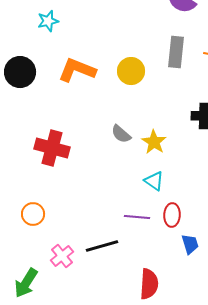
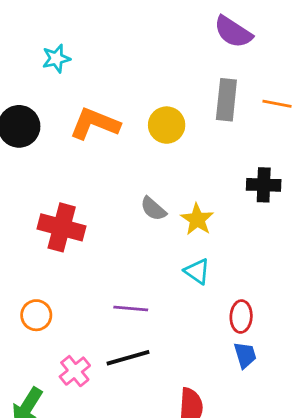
red ellipse: (172, 215) -> (241, 317), moved
purple line: (137, 217) -> (131, 309), moved

